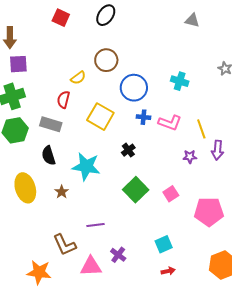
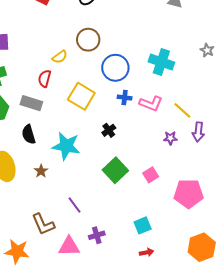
cyan cross: (180, 81) -> (161, 62), size x1.4
yellow line: (201, 129) -> (182, 110), turned -30
purple line: (95, 225) -> (74, 205), turned 60
purple cross: (118, 255) -> (97, 235), turned 35

